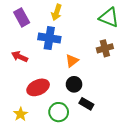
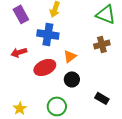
red arrow: (20, 57) -> (19, 52), turned -42
red ellipse: (38, 87) -> (45, 67), moved
black rectangle: (86, 104) -> (102, 98), moved

